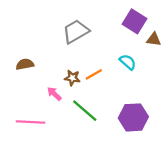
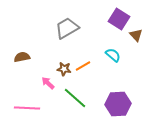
brown triangle: (154, 39) -> (136, 35), turned 40

